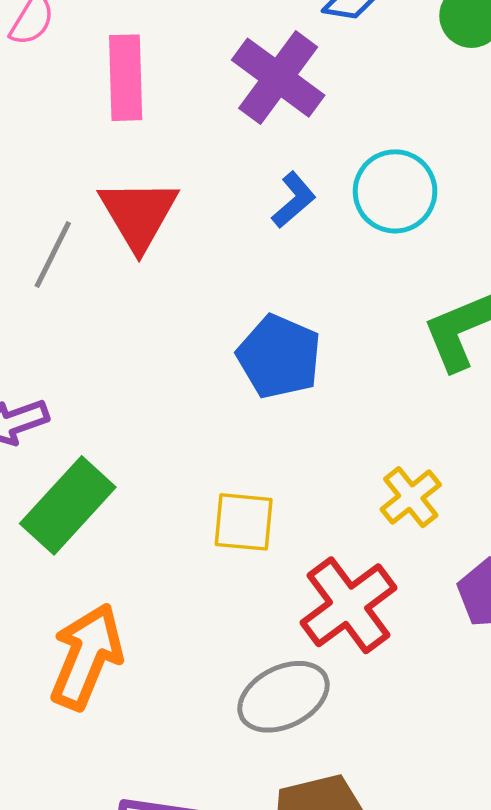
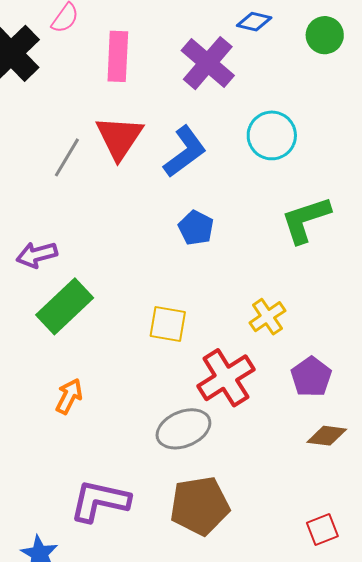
blue L-shape: (294, 200) -> (185, 152), moved, size x1.6
blue pentagon: (279, 357) -> (196, 228), size x0.7
orange arrow: (87, 656) -> (69, 396), size x0.6

